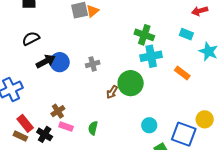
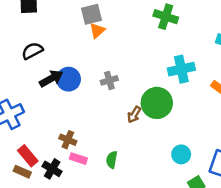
orange triangle: (93, 11) -> (97, 31), moved
green cross: (144, 35) -> (166, 17), moved
brown cross: (58, 111) -> (68, 140), turned -32

